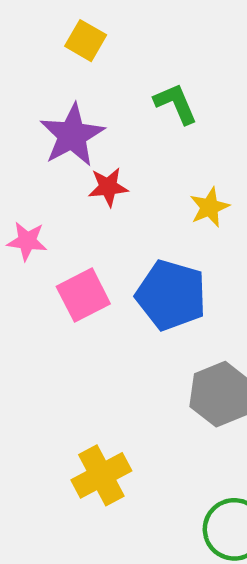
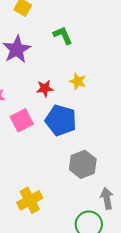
red star: (108, 187) -> (45, 88), moved
yellow star: (209, 207) -> (78, 81), turned -30

